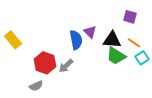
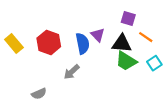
purple square: (130, 17) -> (128, 19), moved
orange line: (134, 43) -> (146, 37), moved
red hexagon: (45, 63) -> (49, 42), moved

